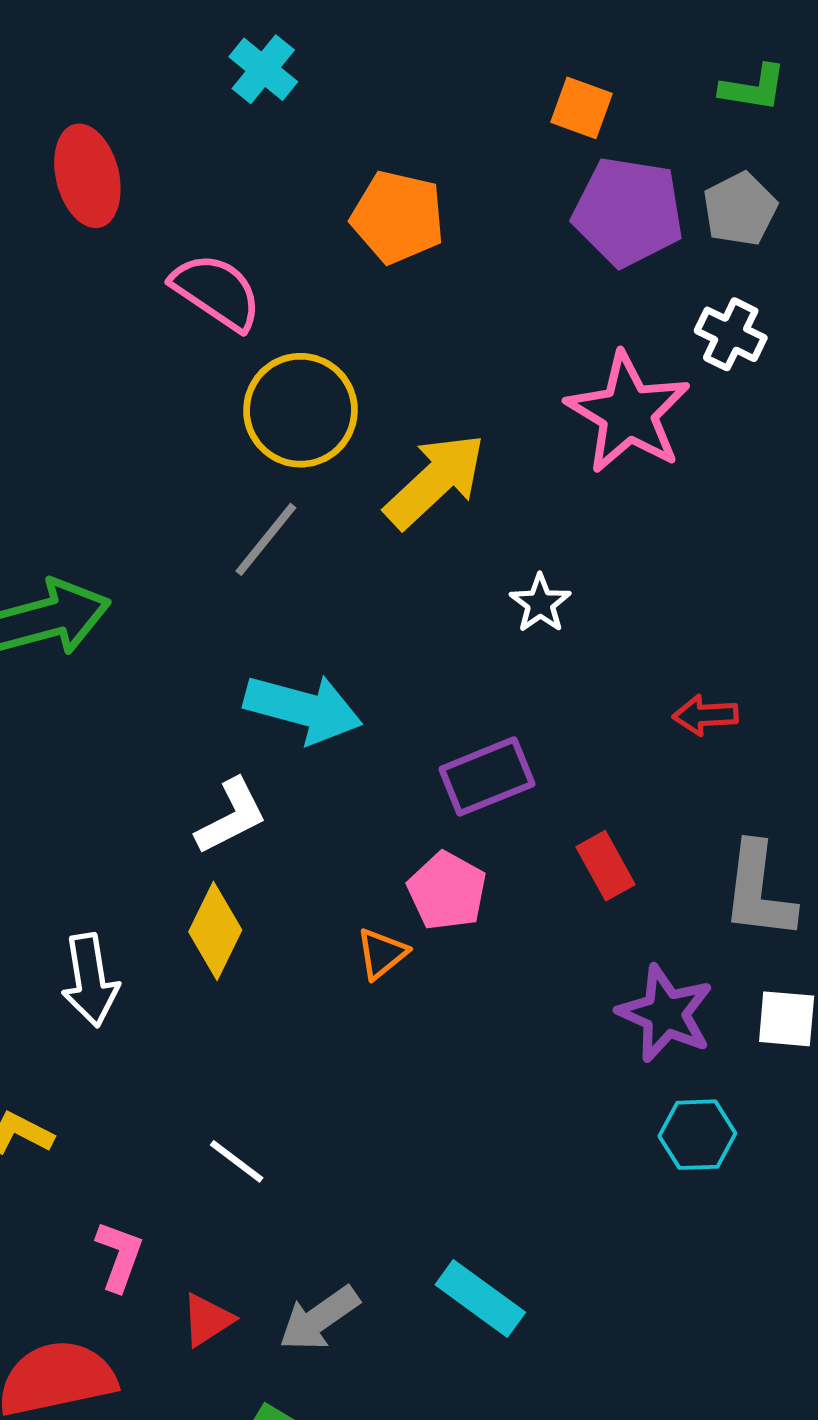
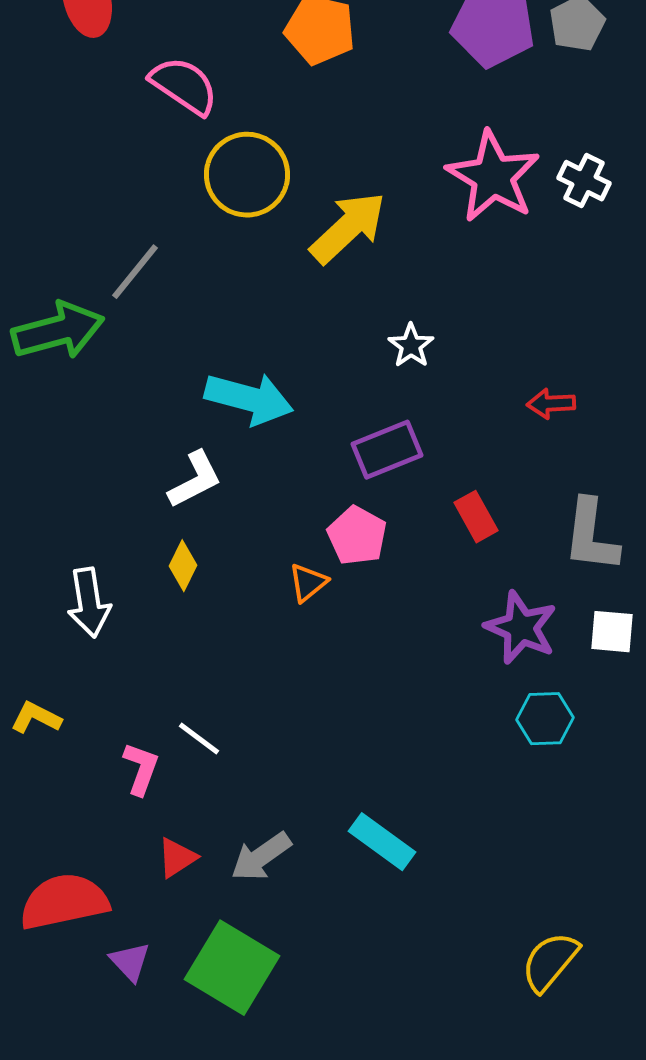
white cross: (731, 334) -> (584, 181), moved
gray line: (266, 539) -> (135, 272), moved
white star: (540, 603) -> (411, 346), moved
yellow diamond: (215, 931) -> (183, 566), size x0.7
pink L-shape: (119, 1256) -> (141, 769), moved

